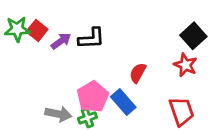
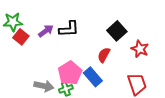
red square: (37, 30) -> (21, 37), moved
black square: (193, 36) -> (117, 31), moved

